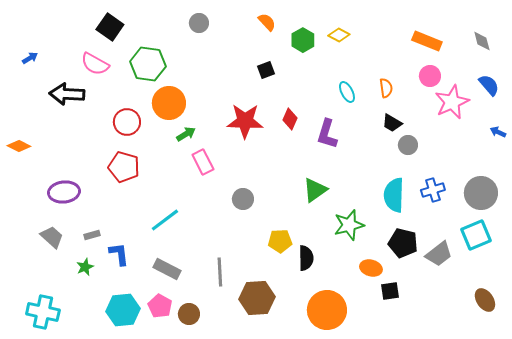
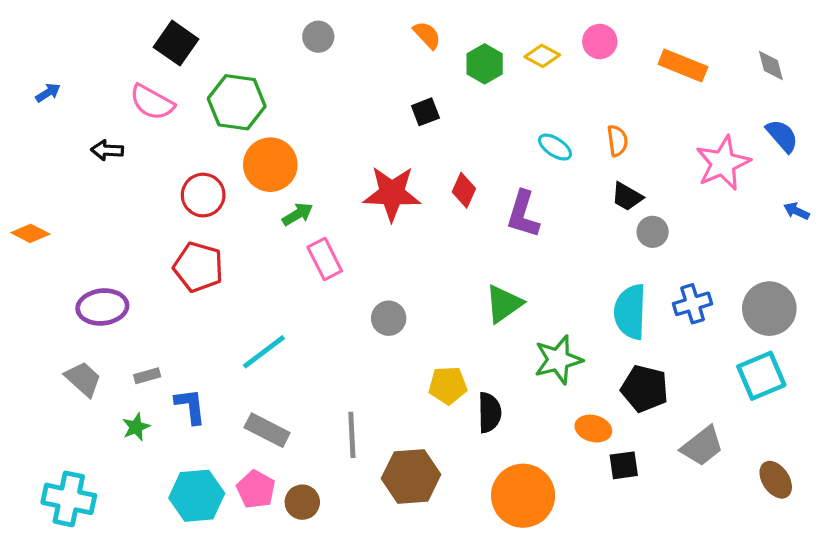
pink circle: (430, 76) -> (600, 41), moved
cyan ellipse: (347, 92) -> (555, 147), turned -30
black arrow: (67, 94) -> (107, 150), size x0.6
gray trapezoid: (439, 254) -> (702, 446), moved

